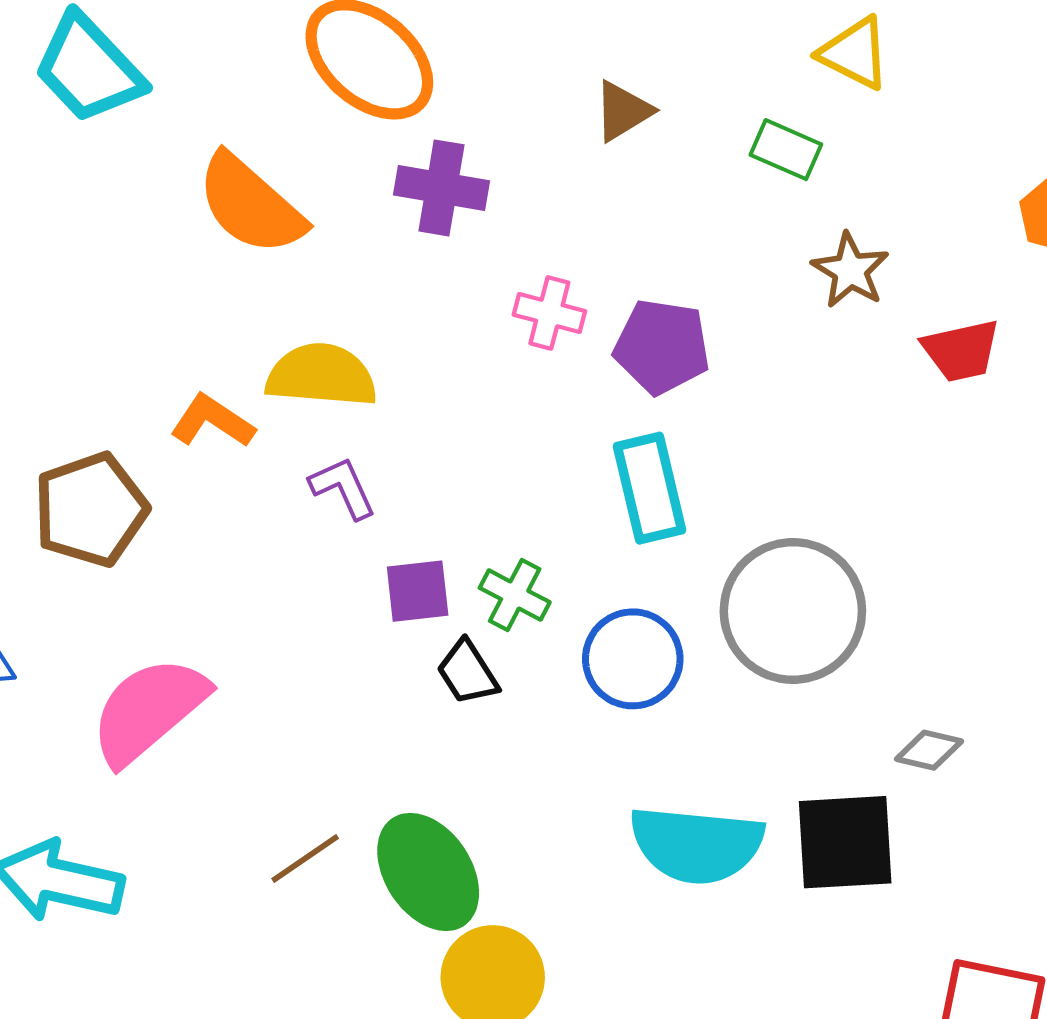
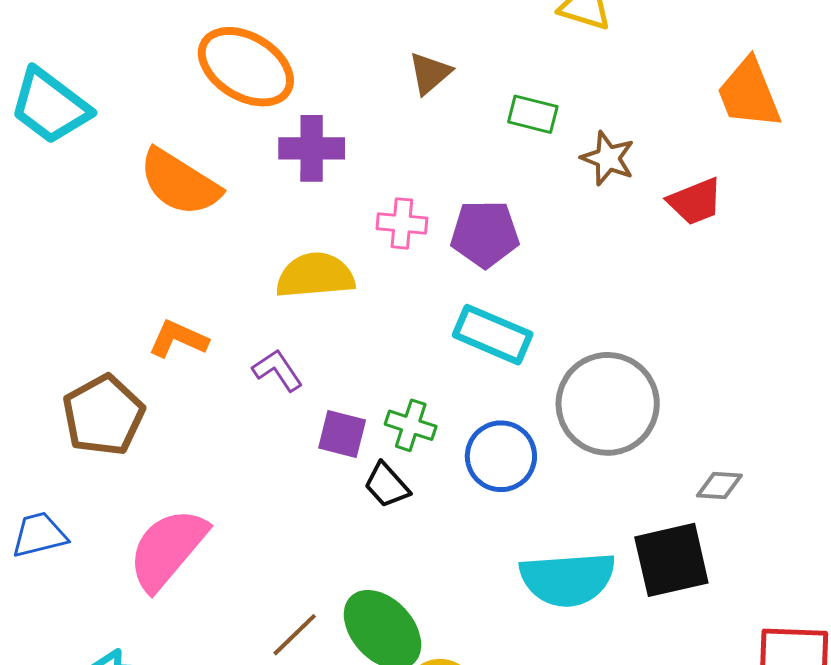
green rectangle: (786, 150) -> (533, 114), moved
yellow semicircle: (321, 375) -> (315, 275), moved
cyan rectangle: (650, 488) -> (493, 335), turned -44
purple square: (418, 591) -> (342, 434), turned 30

